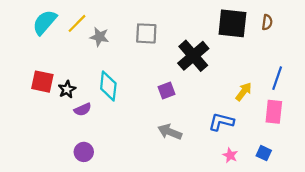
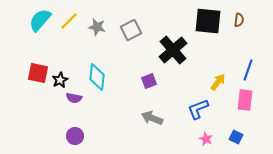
gray square: (146, 33) -> (131, 30), turned -30
gray star: (99, 37) -> (97, 27), moved
purple semicircle: (83, 109) -> (74, 98), turned 35
blue L-shape: (221, 122) -> (198, 109), turned -35

